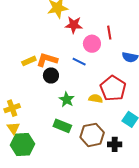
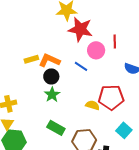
red star: (74, 25) -> (80, 29), size x1.4
red pentagon: (113, 88) -> (111, 97), turned 30
green star: (67, 100) -> (52, 95), moved

